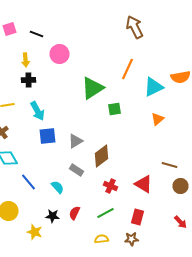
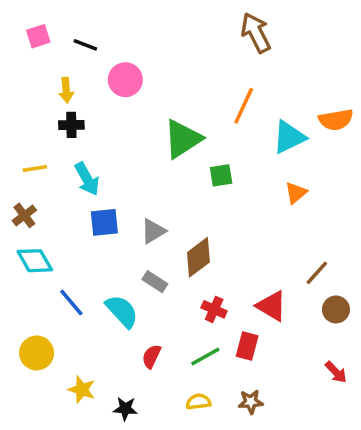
brown line: (170, 165) -> (317, 273), turned -63
cyan semicircle: (58, 187) -> (122, 311), size x1.5
black star: (52, 216) -> (125, 409), moved
red rectangle: (138, 217) -> (247, 346), moved

